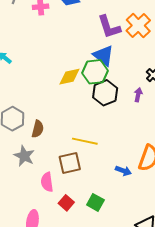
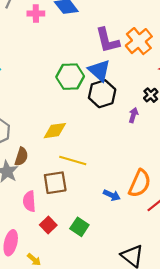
green hexagon: (95, 72) -> (70, 77), moved
yellow diamond: (69, 77) -> (55, 131), moved
black hexagon: (105, 93) -> (102, 94), moved
brown semicircle: (38, 129) -> (21, 157), moved

